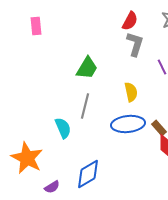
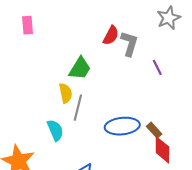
red semicircle: (130, 21) -> (111, 35), moved
yellow semicircle: (131, 92) -> (66, 93), moved

